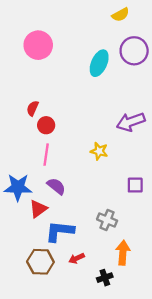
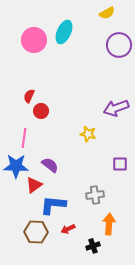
cyan ellipse: (99, 63) -> (64, 32), moved
pink line: (46, 155) -> (24, 138), moved
gray cross: (107, 220) -> (95, 195), turned -30

